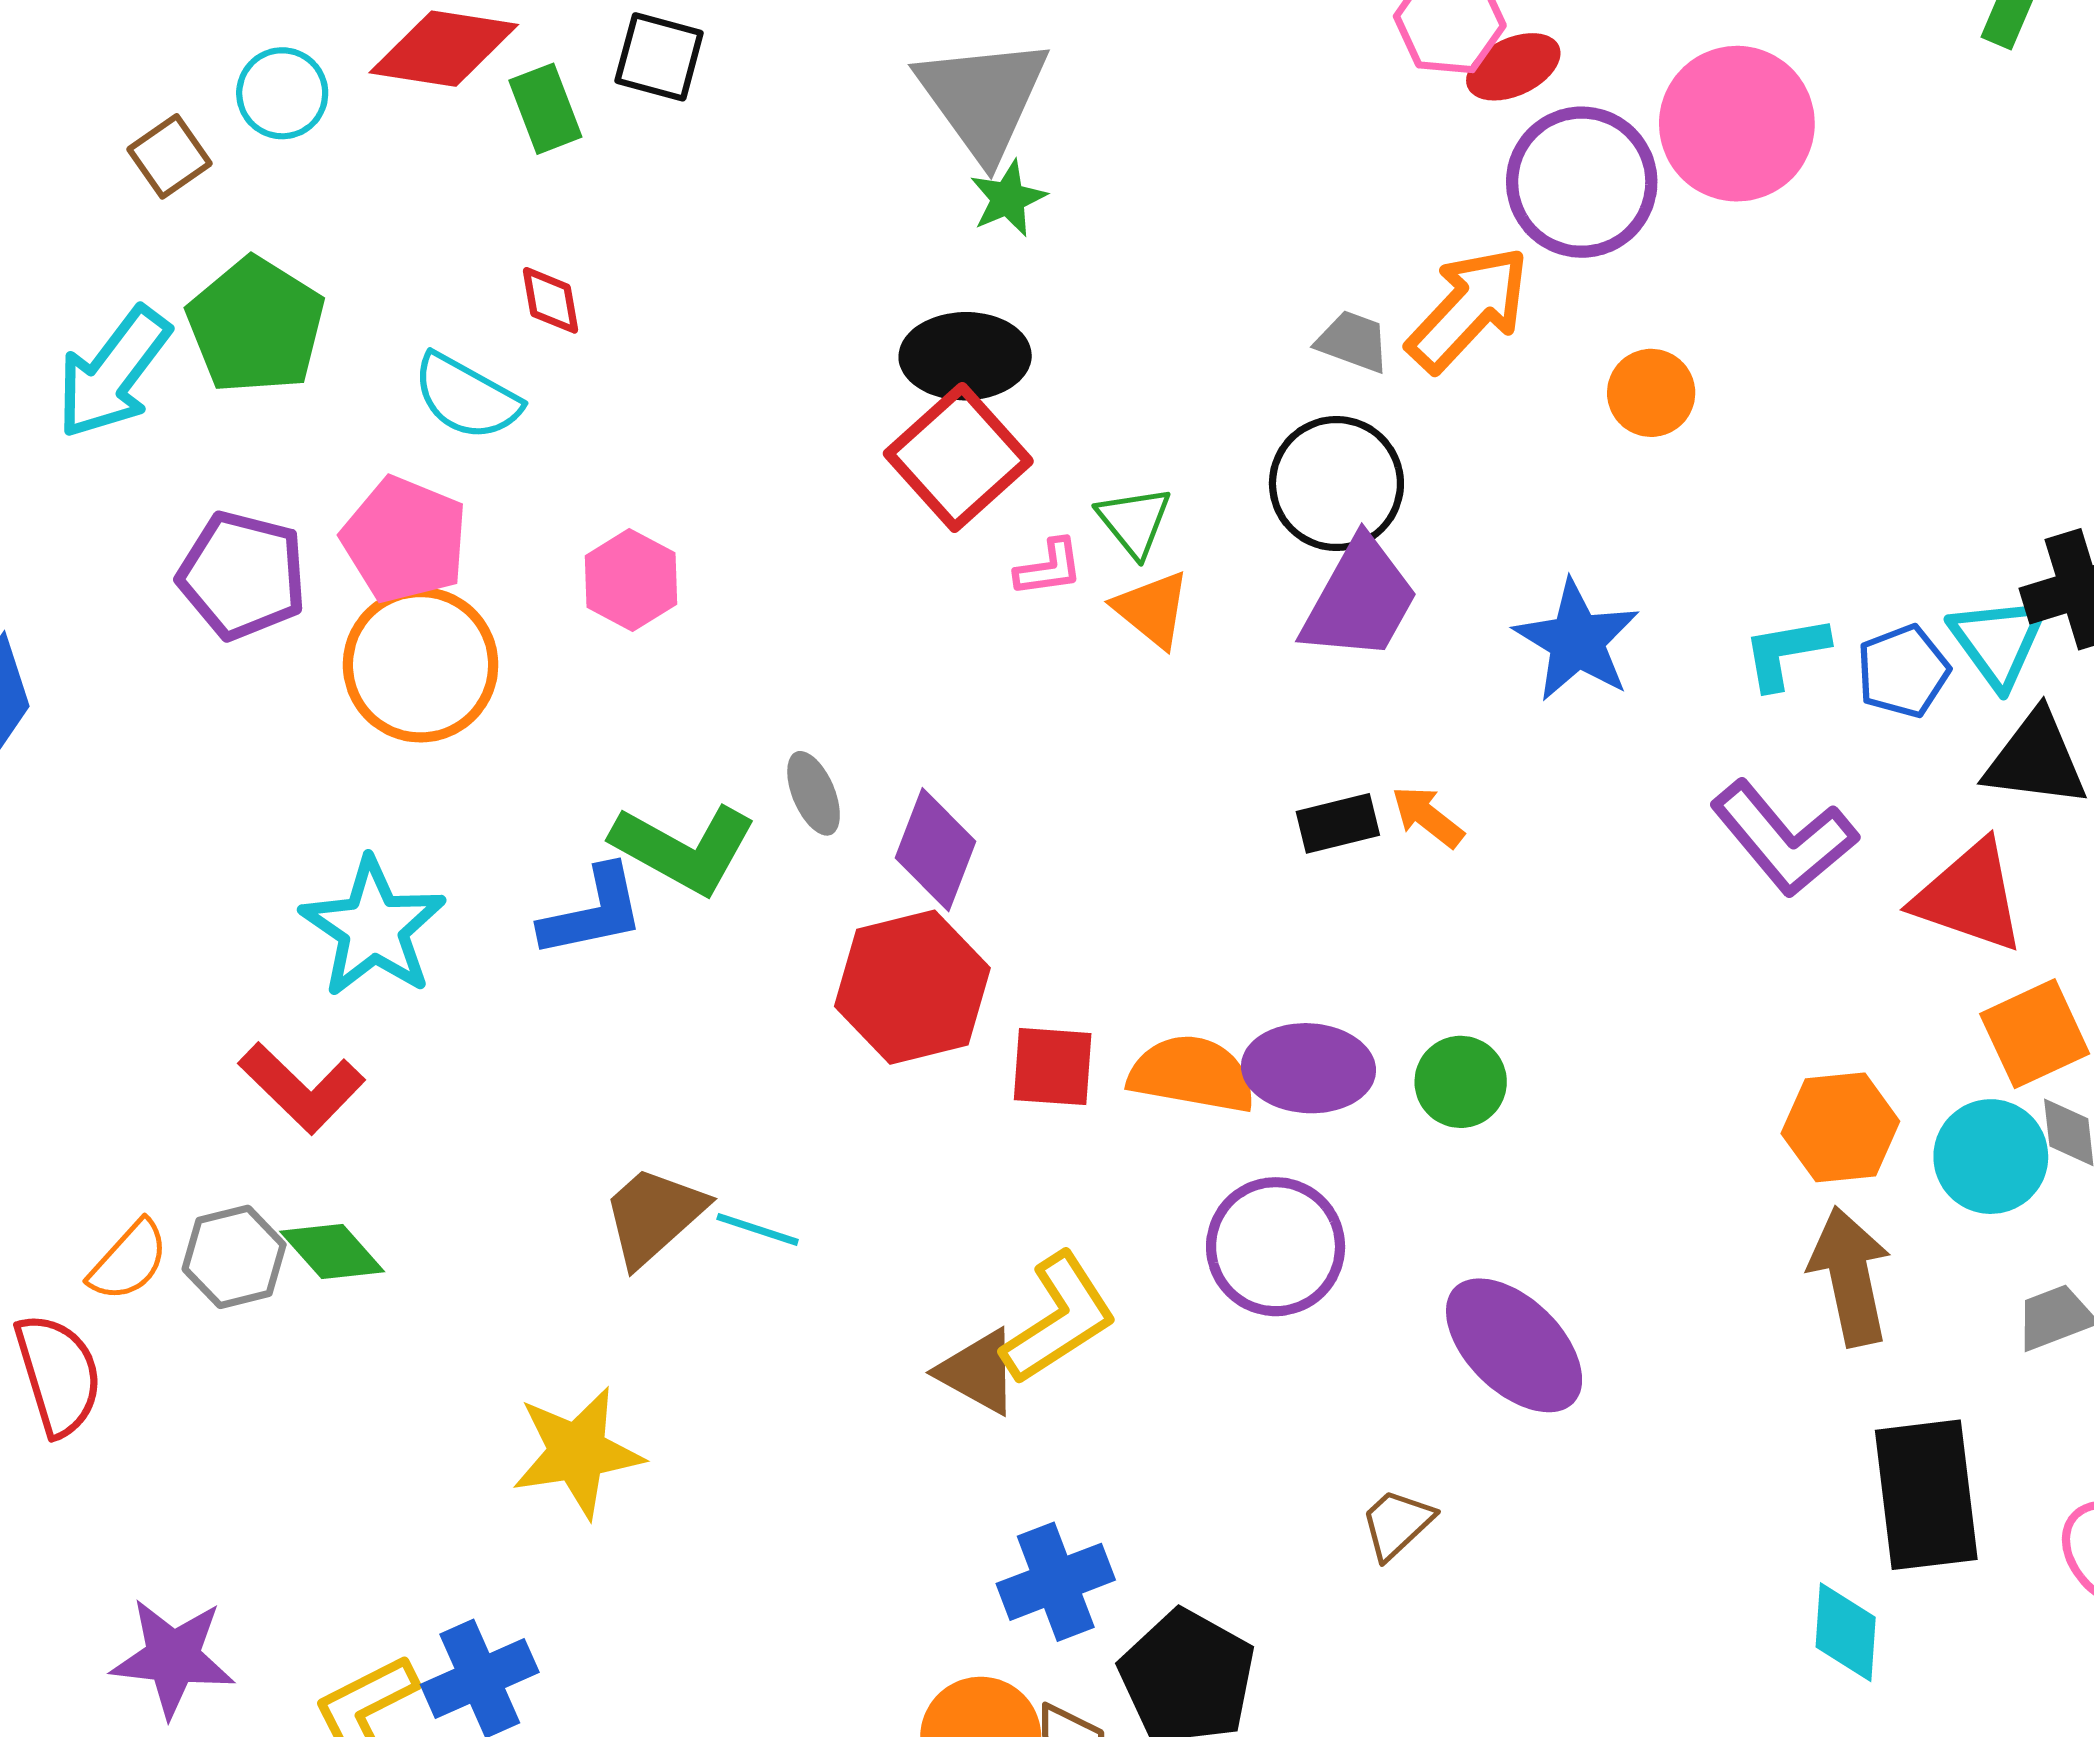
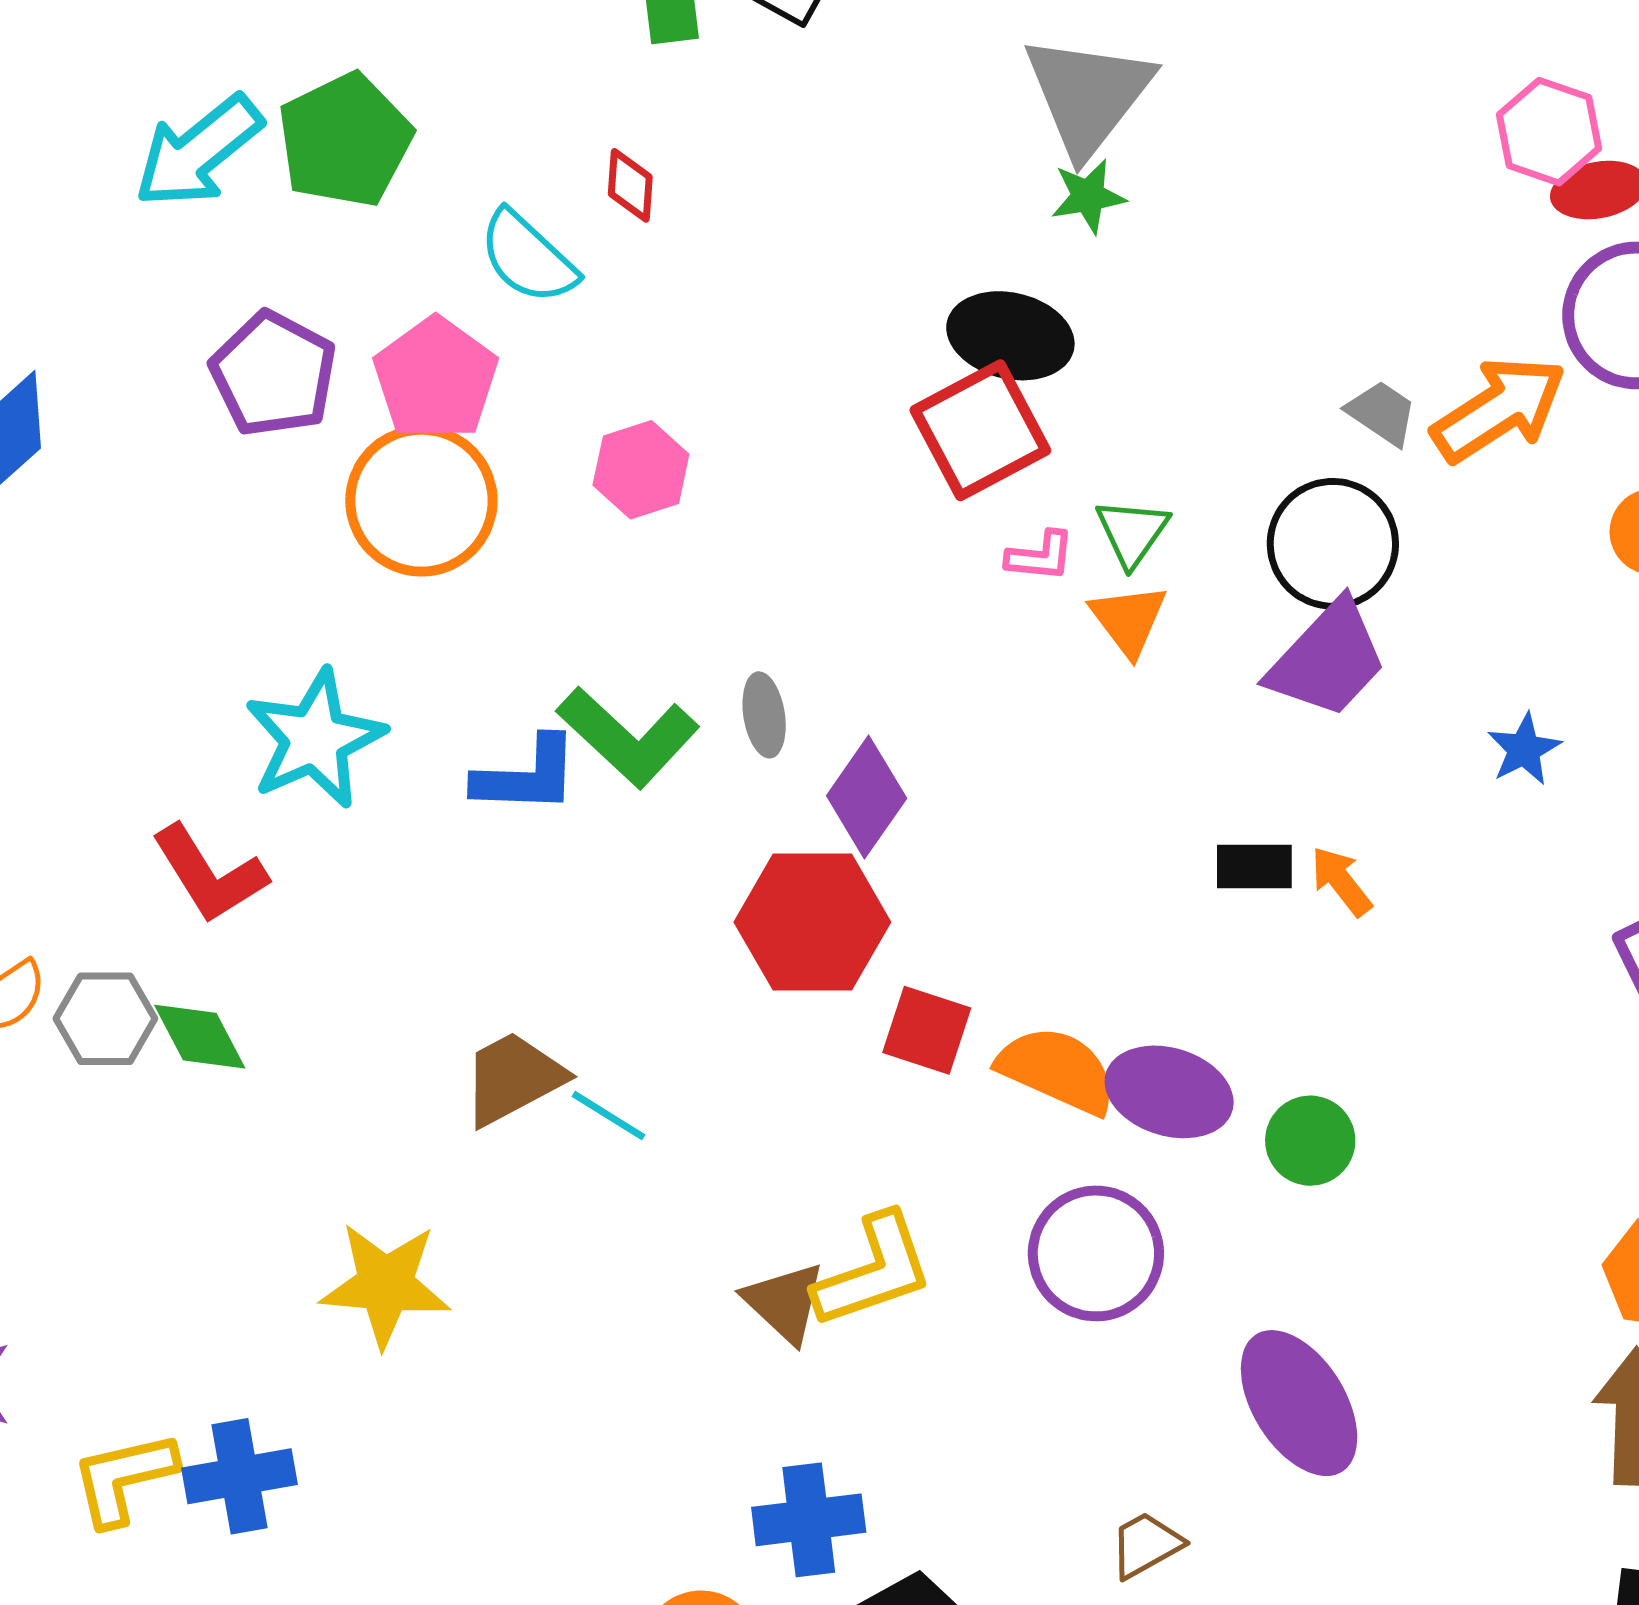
blue star: (1577, 641) -> (1524, 749), size x0.6

